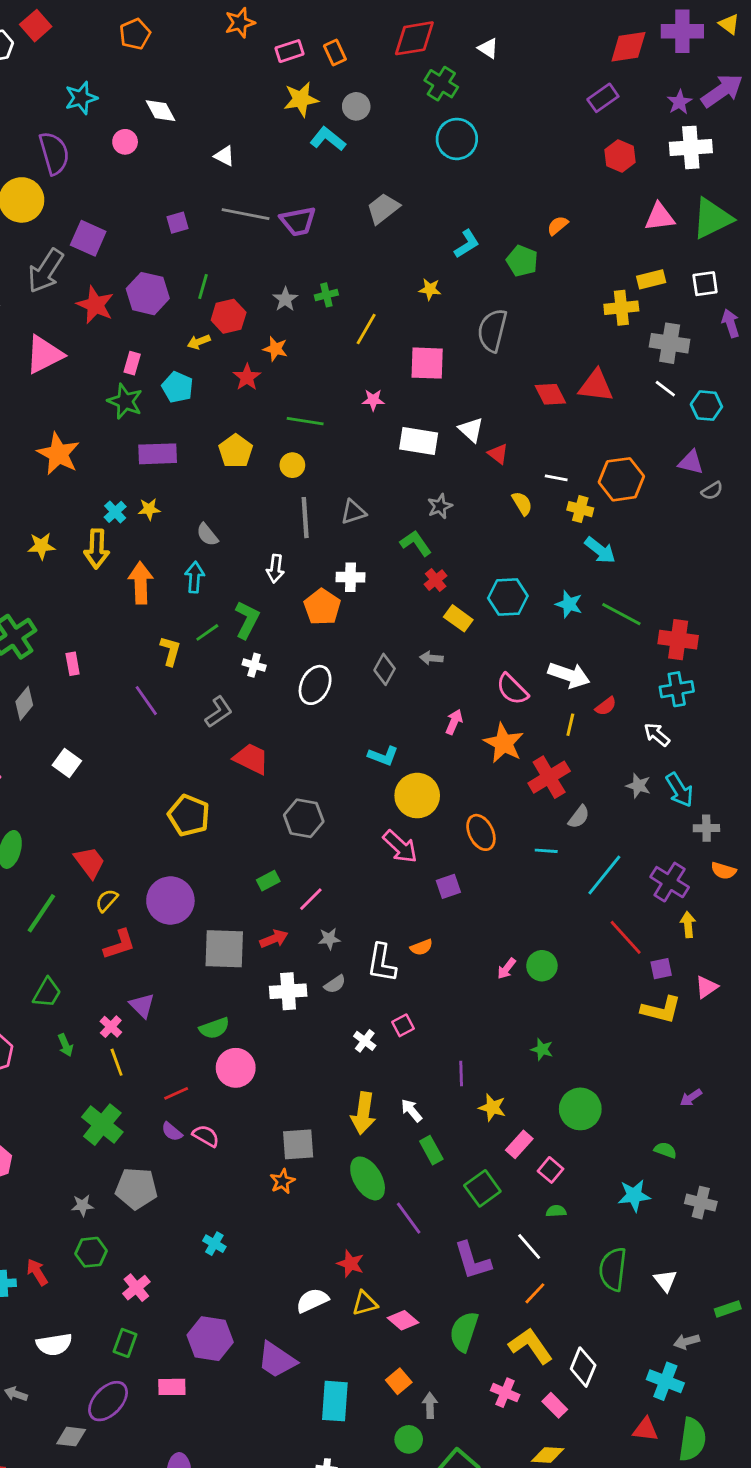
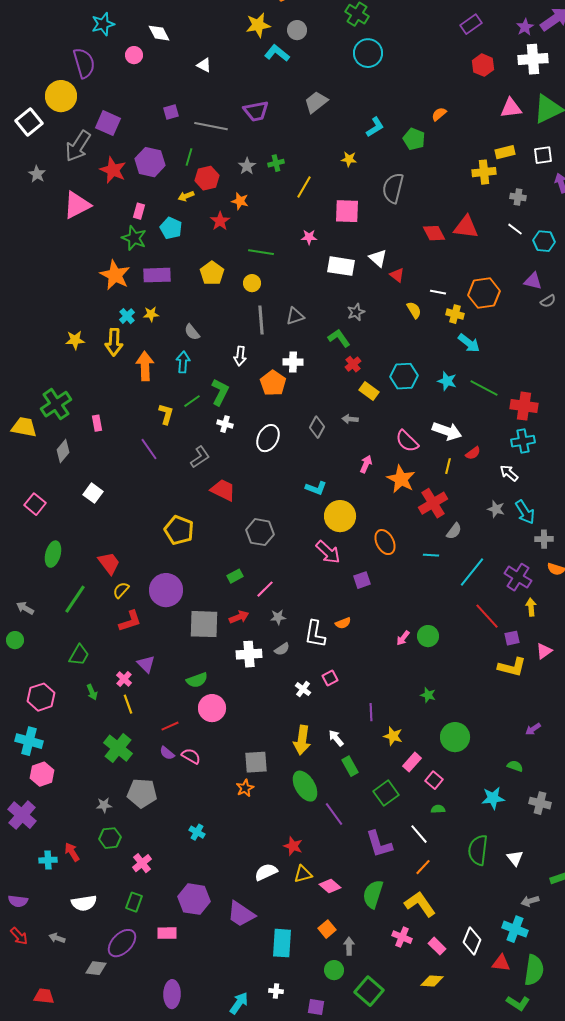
gray line: (246, 214) -> (211, 126), moved
gray cross: (670, 343) -> (518, 197), size x0.6
orange star: (58, 454) -> (115, 275), moved
white diamond: (583, 1367) -> (472, 941), moved

